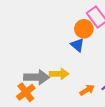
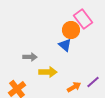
gray arrow: (37, 77) -> (30, 57), moved, size x0.6

